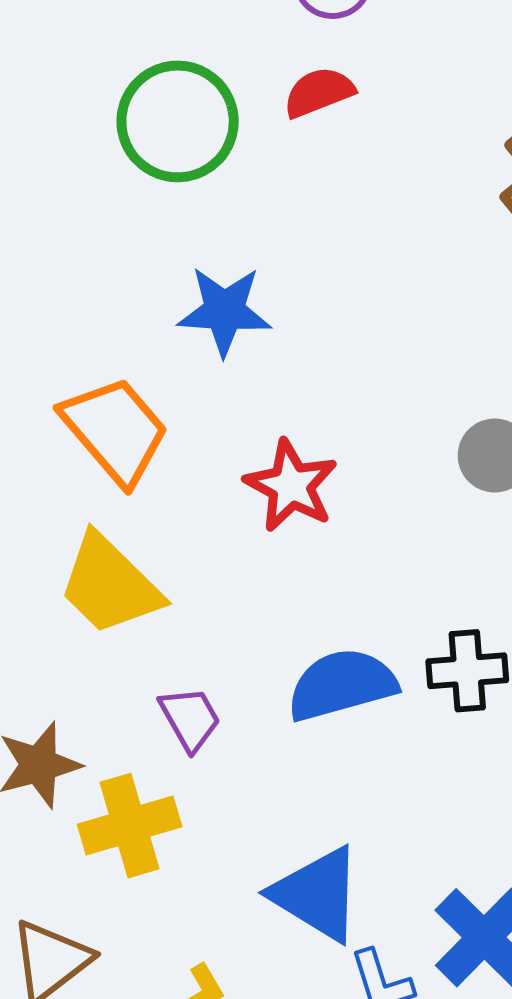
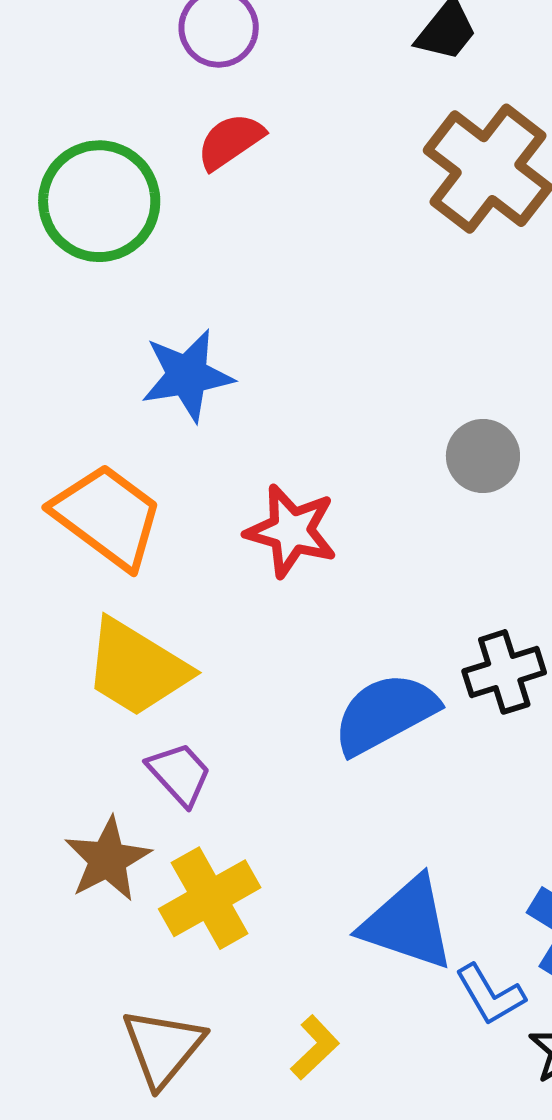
purple trapezoid: (190, 719) -> (180, 774), moved

